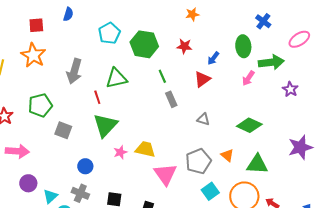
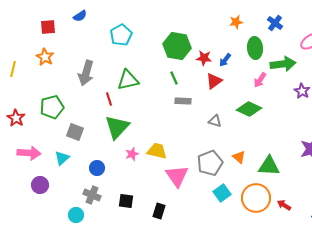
blue semicircle: (68, 14) -> (80, 16), turned 40
orange star: (192, 14) -> (236, 22), moved
green hexagon: (144, 44) -> (177, 46), moved
red star: (184, 46) -> (204, 58), moved
orange star: (33, 55) -> (45, 57), size x0.7
gray rectangle: (171, 99) -> (183, 101), turned -63
green diamond: (249, 125) -> (249, 109), moved
cyan triangle: (50, 196) -> (62, 158), moved

